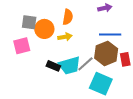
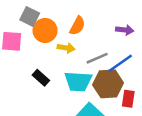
blue line: (110, 35) -> (120, 63), turned -55
gray line: (85, 64) -> (97, 58), moved
cyan trapezoid: (70, 65) -> (78, 81), moved

